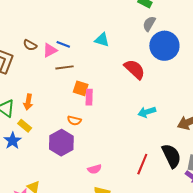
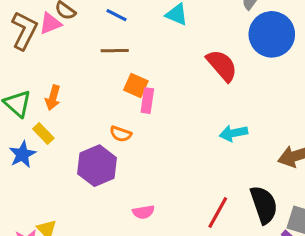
pink triangle: (50, 50) -> (50, 24), moved

